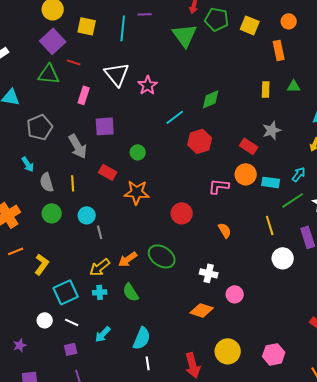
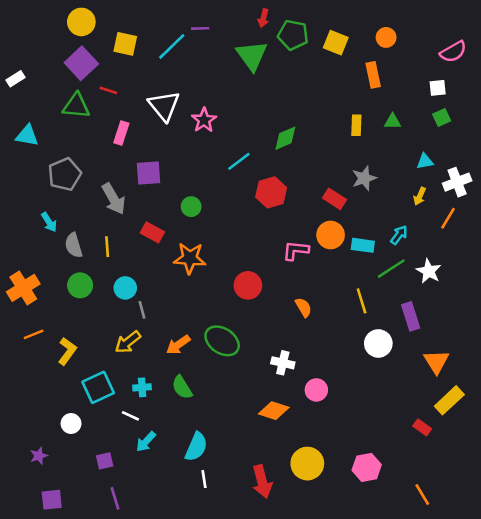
cyan line: (123, 28) -> (172, 46), turned 40
yellow arrow: (100, 267) -> (128, 342), moved
white line: (72, 322) -> (130, 416), moved

